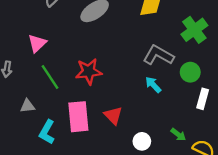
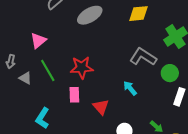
cyan arrow: (153, 85) -> (130, 88), moved
gray triangle: (28, 106) -> (25, 78), moved, turned 32
pink rectangle: (78, 117) -> (74, 95), moved, size x0.6

